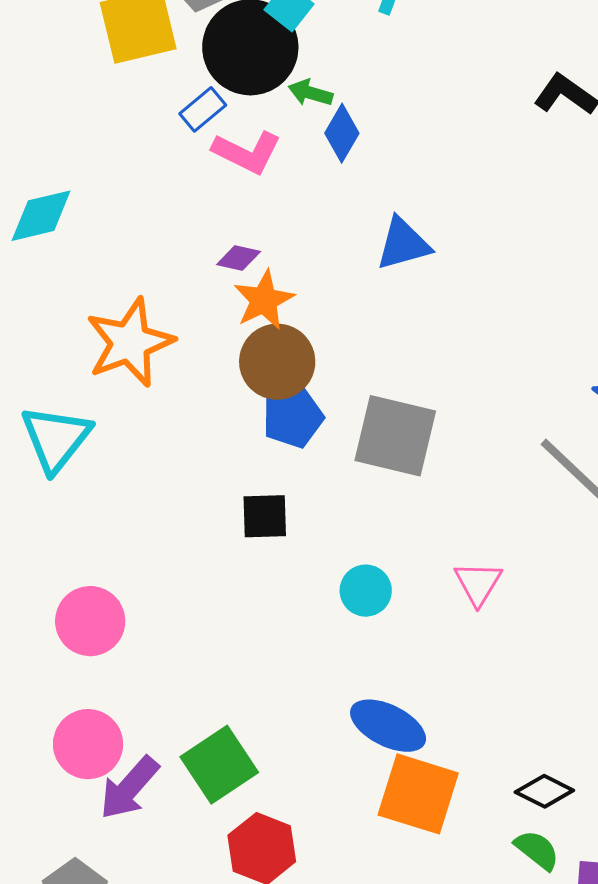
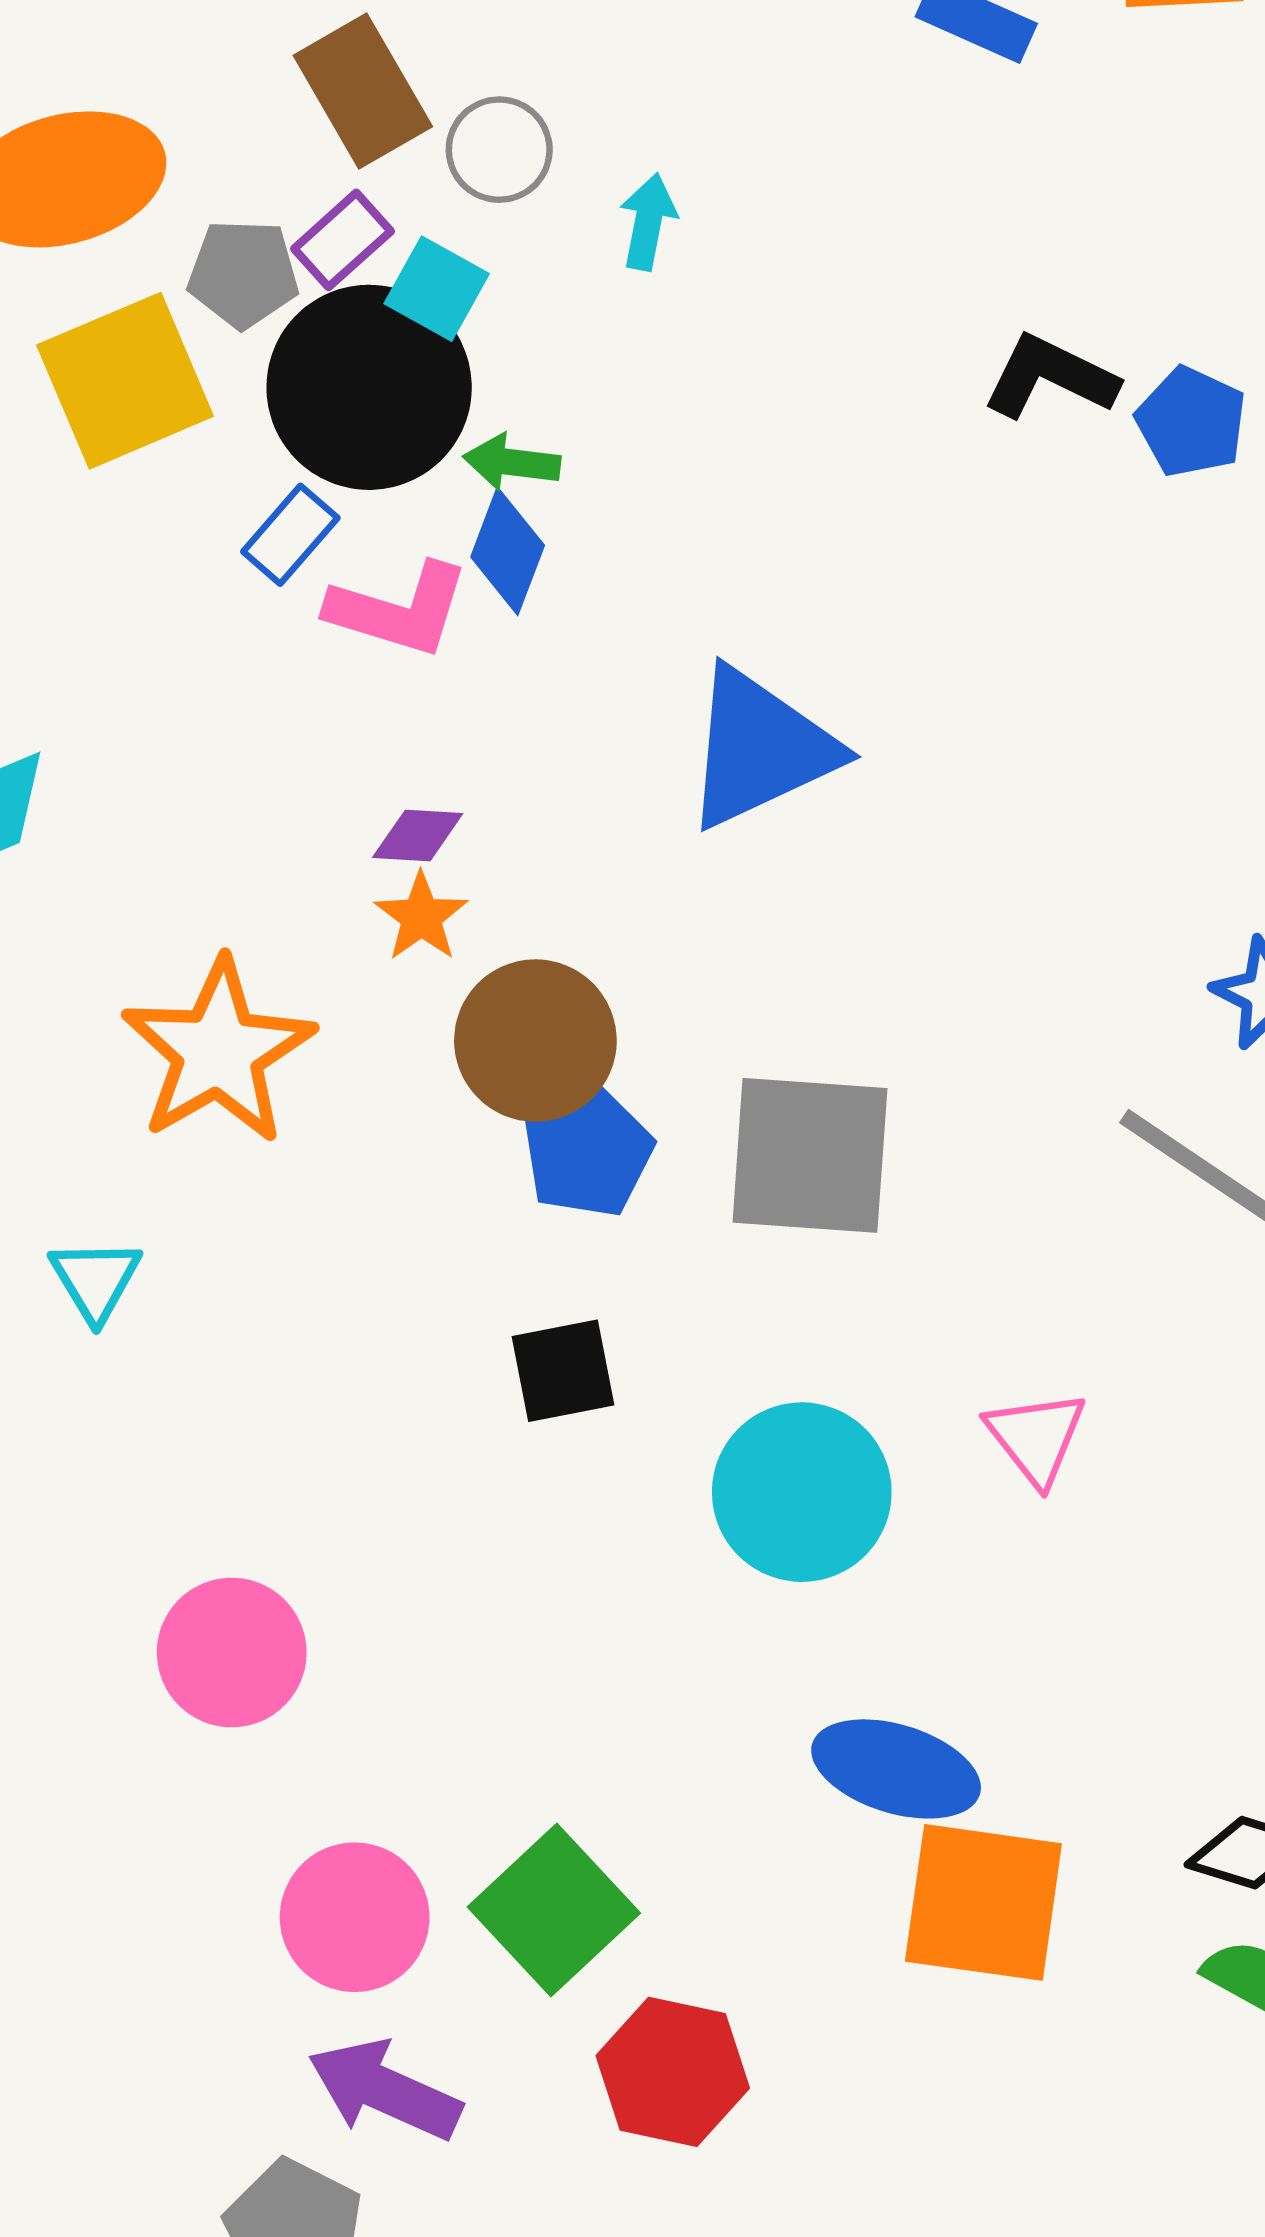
blue diamond: (342, 133) -> (508, 551), moved
blue triangle: (403, 244) -> (760, 748), size x1.4
orange star: (264, 300) -> (421, 917), moved, size x0.7
cyan triangle: (56, 438) -> (96, 1280), size x0.6
cyan circle: (366, 591) -> (802, 1492), size x1.6
pink circle: (88, 744) -> (355, 1917), moved
purple arrow: (129, 788) -> (384, 2090), moved, turned 82

